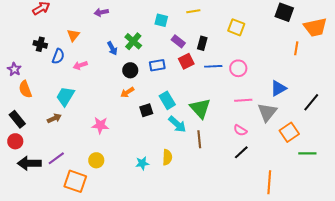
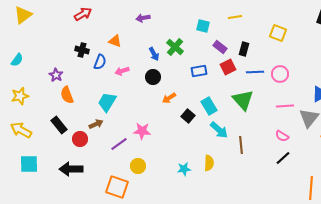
orange triangle: (73, 35) -> (115, 41), turned -48
black circle: (130, 70) -> (153, 77), moved
green triangle: (200, 108) -> (243, 100), moved
black square: (146, 110) -> (188, 116), turned -32
red circle: (15, 141) -> (80, 139), moved
purple line: (56, 158) -> (119, 144), moved

